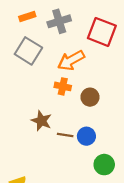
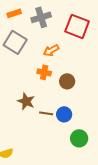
orange arrow: (71, 60) -> (51, 50), size x0.7

